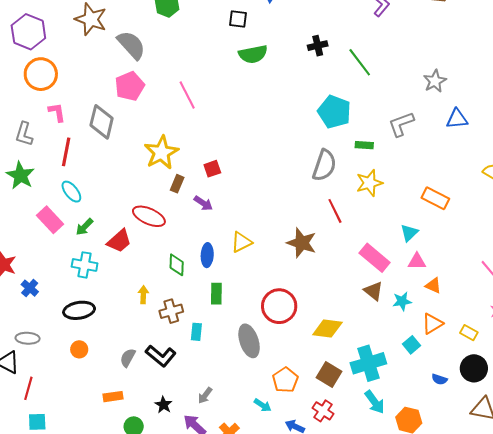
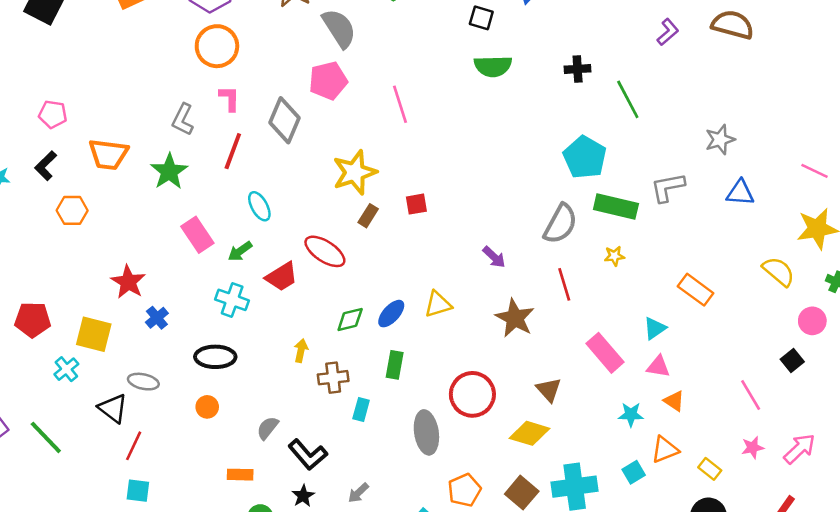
green rectangle: (364, 145) -> (616, 206), size x1.8
yellow star: (369, 183) -> (614, 256), size x0.6
cyan ellipse: (71, 192) -> (259, 206), moved
purple arrow: (203, 203) -> (494, 257), moved
blue ellipse: (207, 255) -> (391, 314), turned 30
green diamond: (177, 265) -> (350, 319), turned 65
brown triangle: (373, 291) -> (549, 390), moved
black L-shape: (161, 356) -> (308, 455), moved

